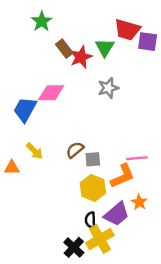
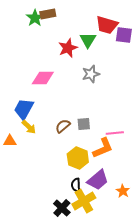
brown rectangle: (64, 49) -> (48, 14), moved, turned -63
blue trapezoid: (25, 109) -> (24, 109), moved
gray square: (93, 159) -> (84, 124), moved
orange star: (139, 202) -> (123, 191), moved

